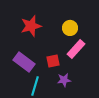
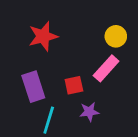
yellow circle: (70, 28) -> (116, 36), moved
purple rectangle: (24, 62) -> (33, 87), turned 35

